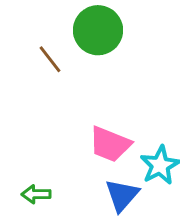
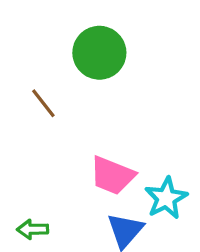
brown line: (50, 59) -> (43, 103), moved

